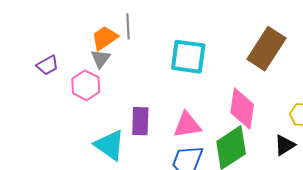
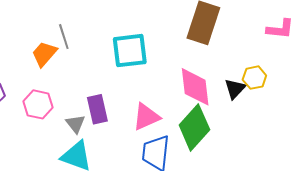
gray triangle: (101, 59) -> (75, 124), moved
purple rectangle: (140, 121) -> (97, 109), moved
black triangle: (285, 145) -> (235, 89), moved

